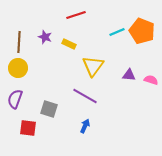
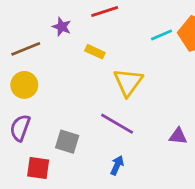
purple star: (45, 37) -> (62, 27), moved
brown line: (19, 42) -> (26, 49), turned 65
purple triangle: (129, 75) -> (178, 136), moved

